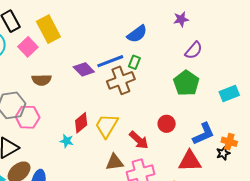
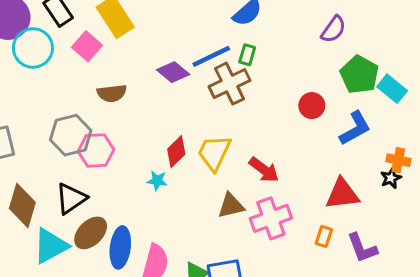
green pentagon: (186, 83) -> (359, 75), moved
cyan rectangle: (229, 94) -> (392, 89), turned 66
red circle: (167, 124) -> (312, 106), moved
blue L-shape: (203, 134) -> (355, 128), moved

